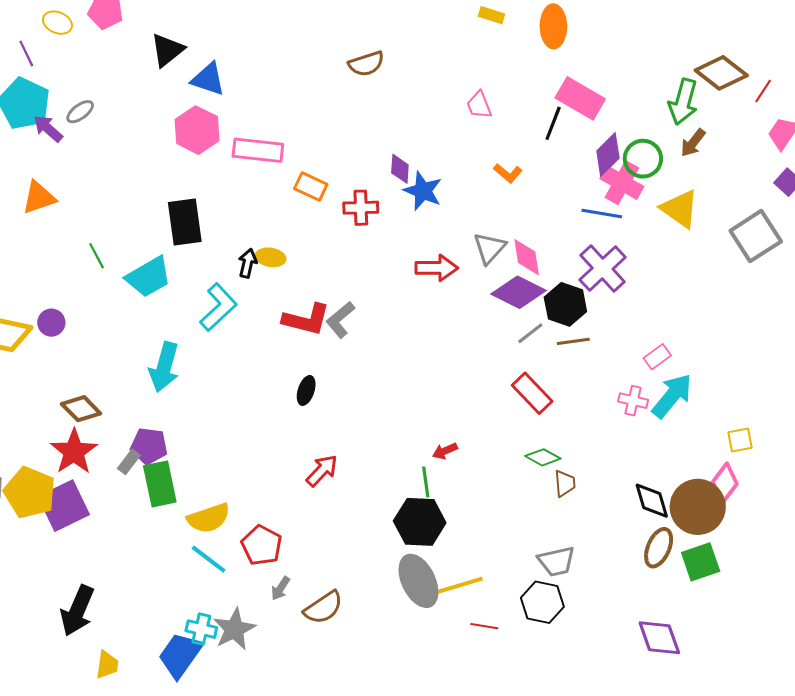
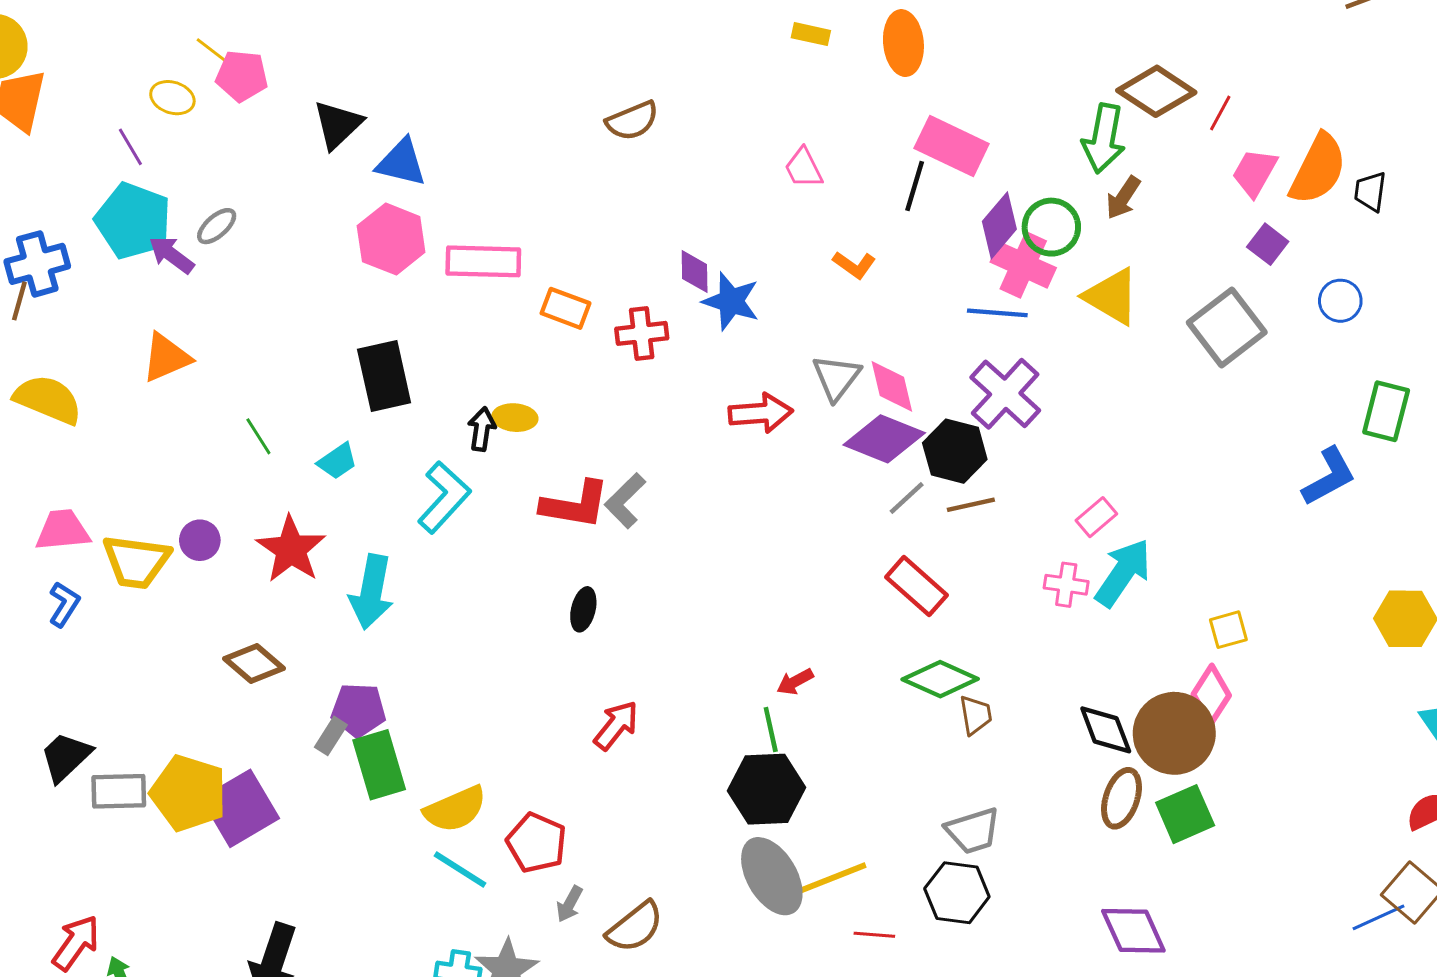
cyan trapezoid: (149, 277) -> (337, 461), size x0.6
red star: (74, 452) -> (291, 549), moved
green diamond: (543, 457) -> (940, 679), size x1.4

